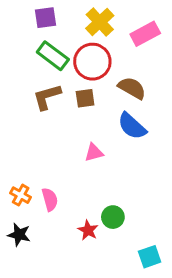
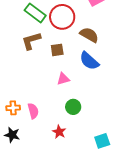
brown square: (85, 98) -> (57, 50), moved
orange cross: (21, 195) -> (13, 108), turned -32
green circle: (113, 217) -> (73, 107), moved
cyan square: (150, 257) -> (102, 141), moved

